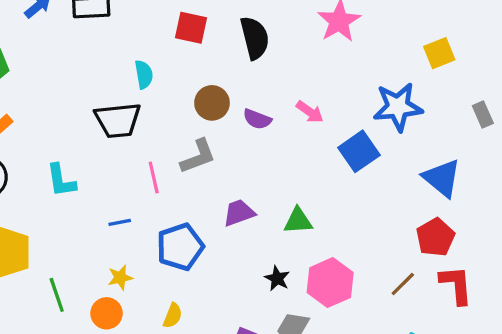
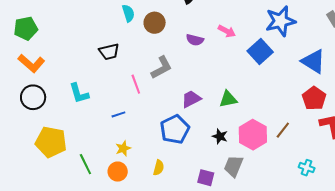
cyan semicircle: (144, 74) -> (128, 13), moved
brown circle: (212, 103) -> (155, 23), moved
black trapezoid: (118, 120) -> (109, 52), size x0.7
blue pentagon: (180, 247) -> (175, 129), moved
brown line: (403, 284) -> (283, 130), moved

